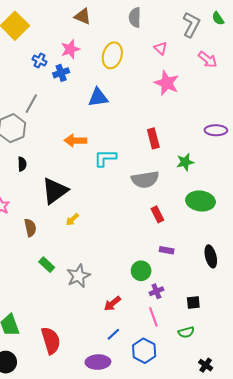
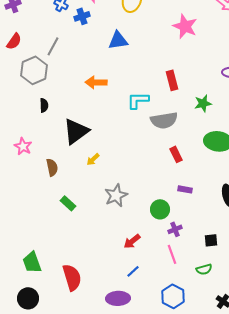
cyan L-shape: (105, 158) -> (138, 100), moved
gray star: (78, 276) -> (116, 195), moved
blue hexagon: (144, 351) -> (173, 296), moved

